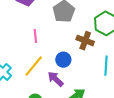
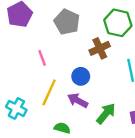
brown cross: (85, 41) -> (100, 48), turned -30

